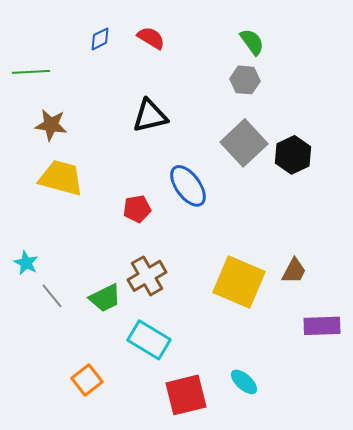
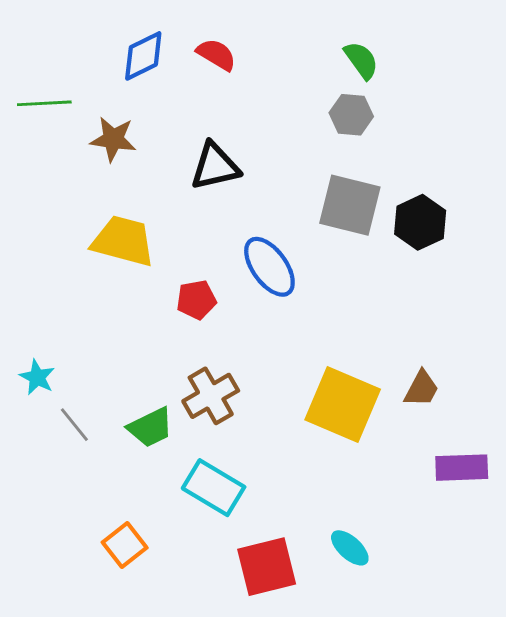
blue diamond: (100, 39) -> (143, 56), size x1.5
brown star: (51, 125) -> (113, 139), moved
gray square: (244, 143) -> (350, 205), turned -33
yellow trapezoid: (61, 178) -> (123, 241), moved

